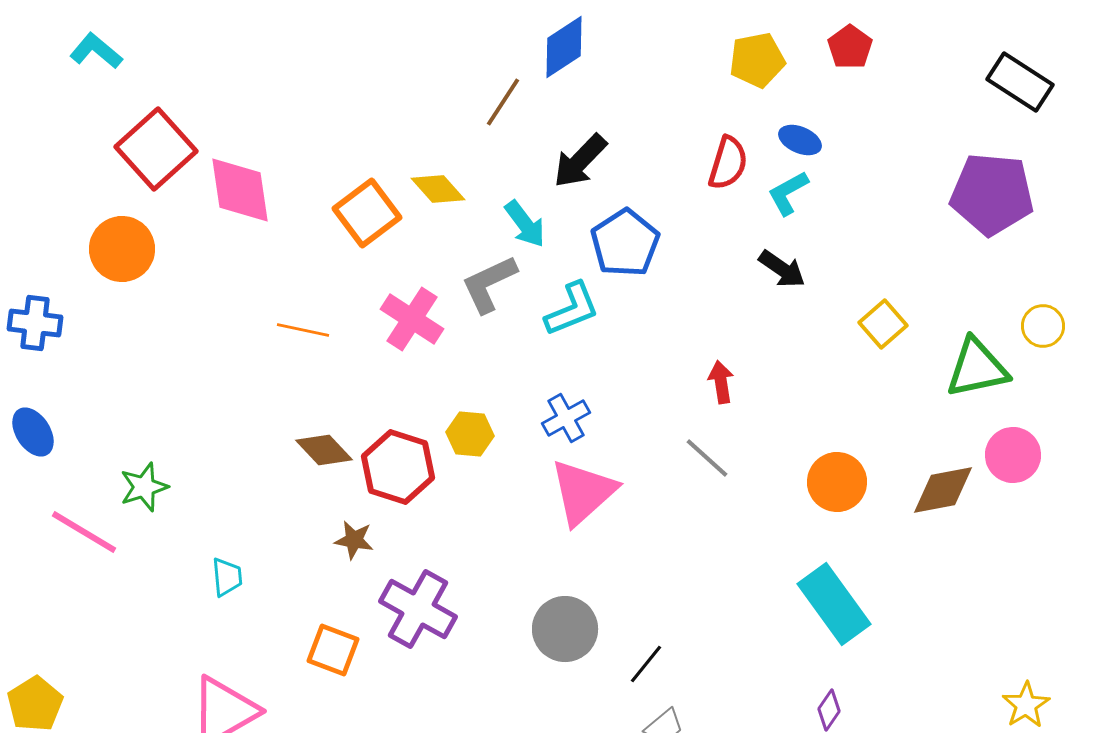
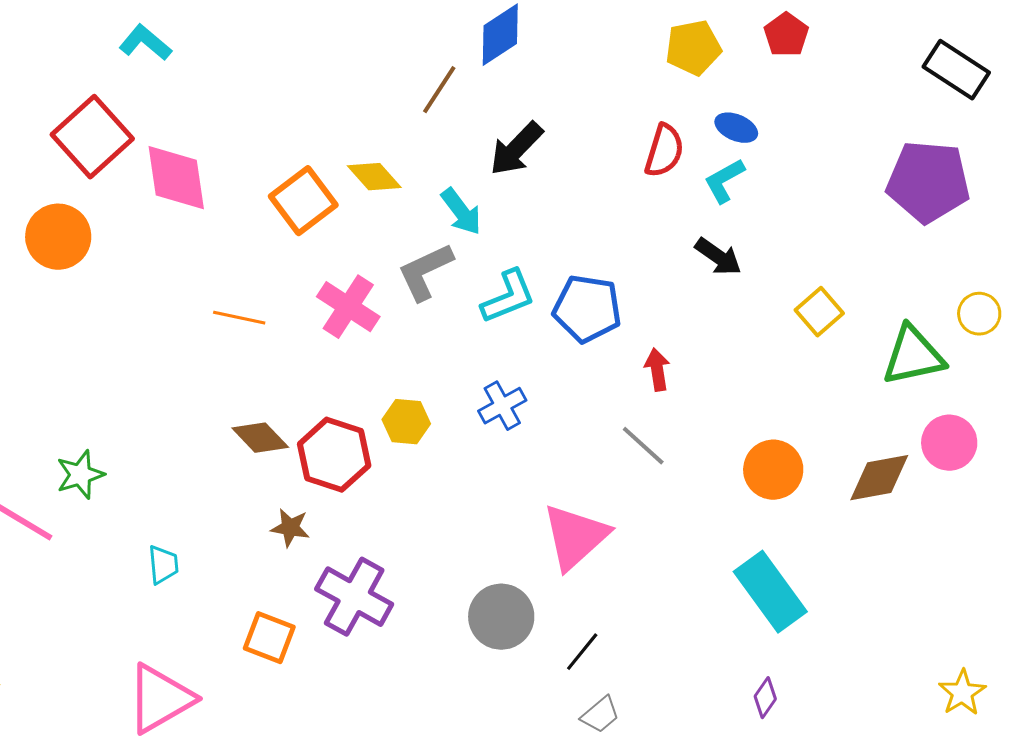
cyan L-shape: (96, 51) -> (145, 43), moved
blue pentagon: (625, 243) -> (587, 309), moved, turned -30
pink triangle: (583, 492) -> (575, 537), moved

